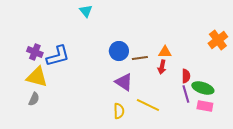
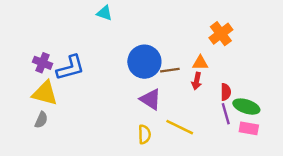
cyan triangle: (86, 11) -> (104, 13), turned -32
orange cross: (218, 40) -> (221, 34), moved
blue circle: (119, 51) -> (144, 62), size x1.4

